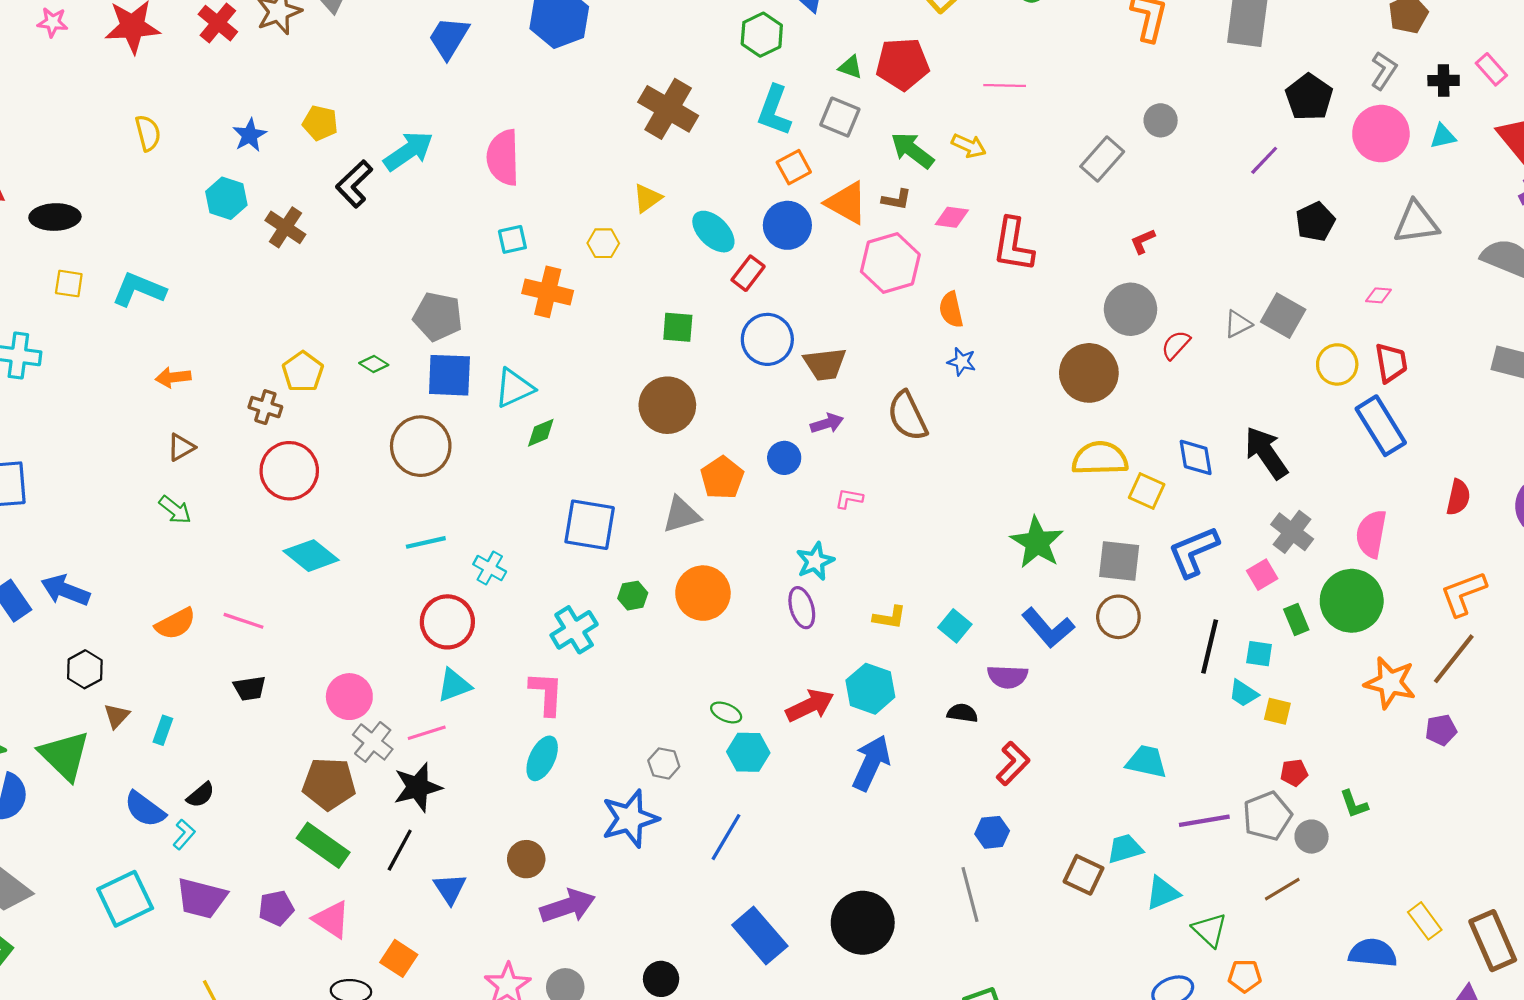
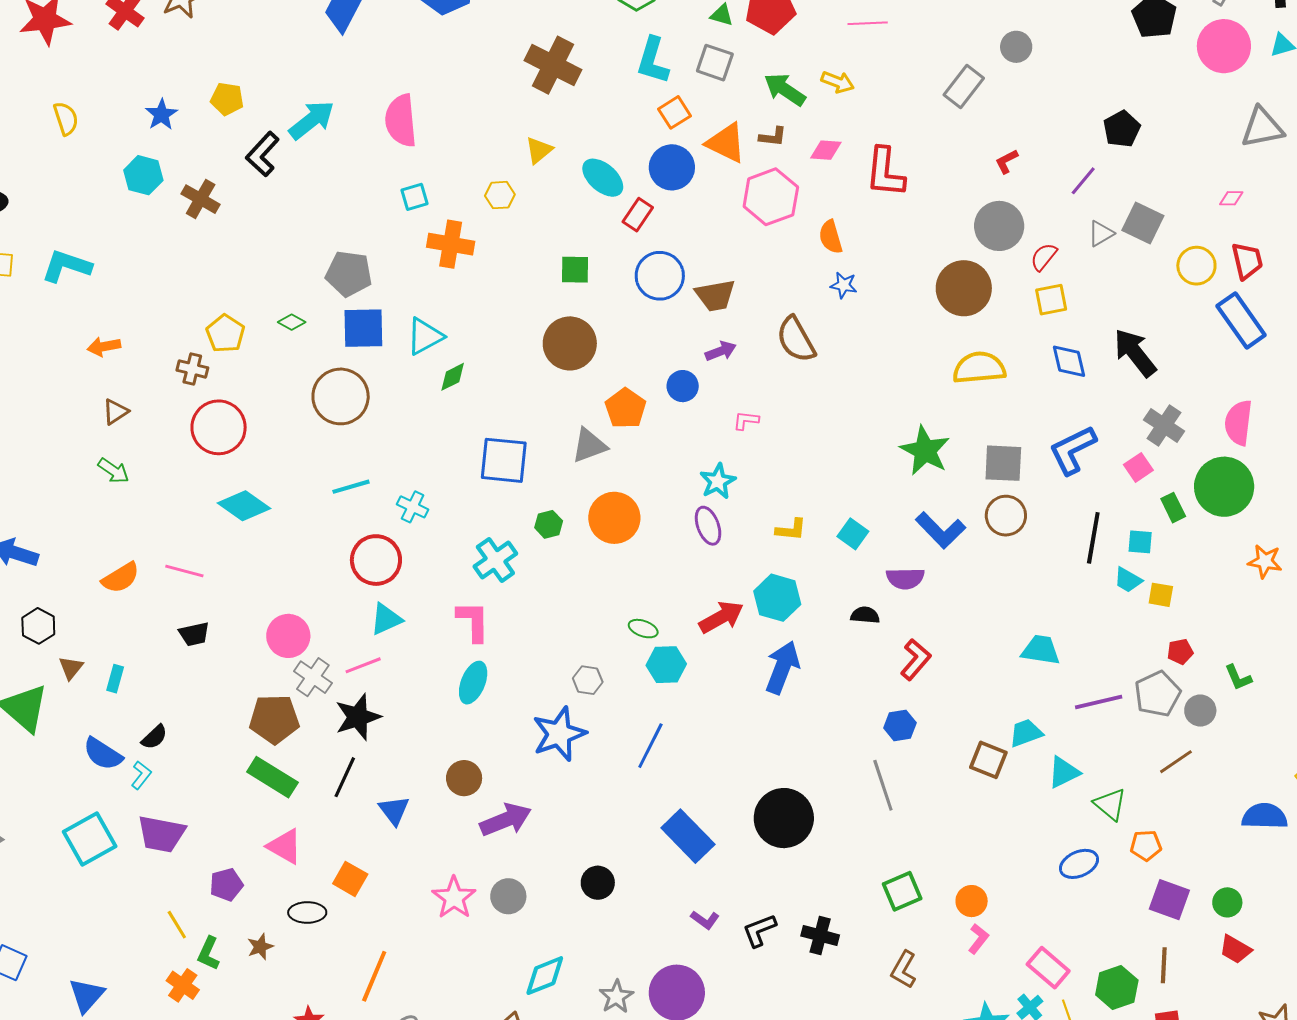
purple line: (1264, 160) -> (1083, 181), moved
black pentagon: (1315, 222) -> (1122, 129), moved
yellow square: (1147, 491) -> (1051, 300), moved, turned -32
orange star: (1390, 683) -> (1265, 561), size x0.7
purple pentagon: (276, 908) -> (226, 885), moved

